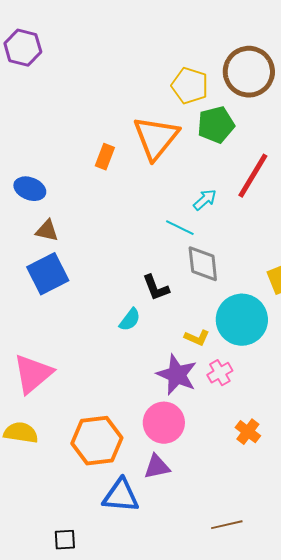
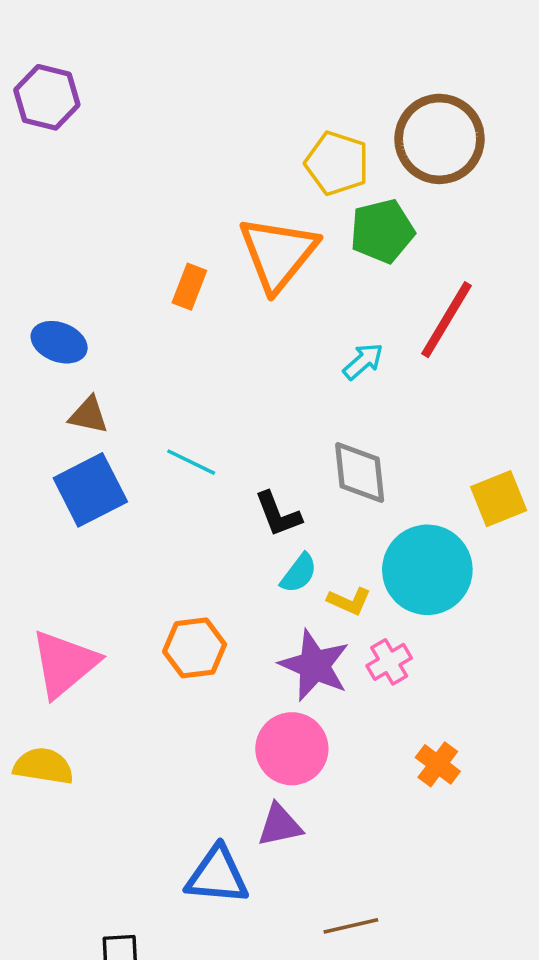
cyan line: (180, 228) -> (191, 462), moved
cyan semicircle: (130, 320) -> (299, 573), moved
orange hexagon: (97, 441) -> (195, 648), moved, size x0.7
brown line: (227, 525) -> (351, 926), moved

